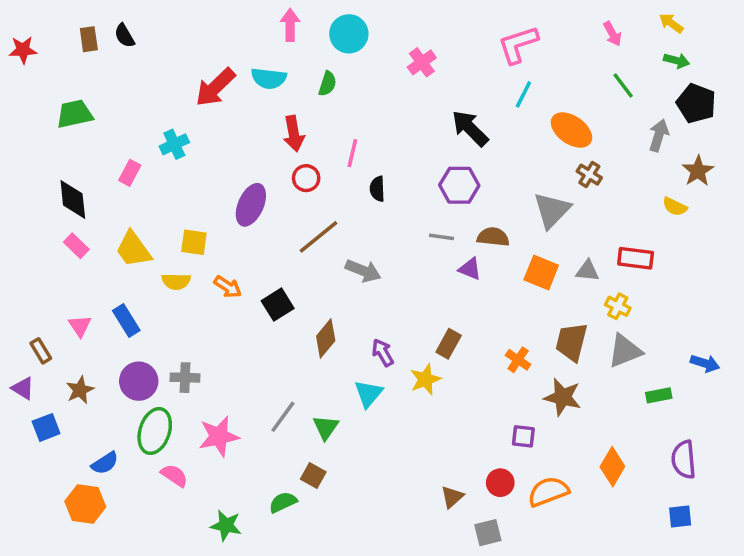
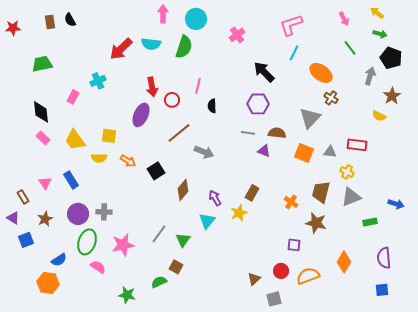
green semicircle: (327, 84) -> (184, 47), size x1.6
red arrow: (294, 134) -> (152, 87), moved

